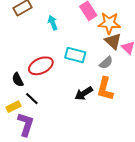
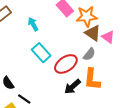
cyan rectangle: (75, 55) -> (41, 53), moved, turned 42
red ellipse: (41, 66) -> (66, 64), moved

